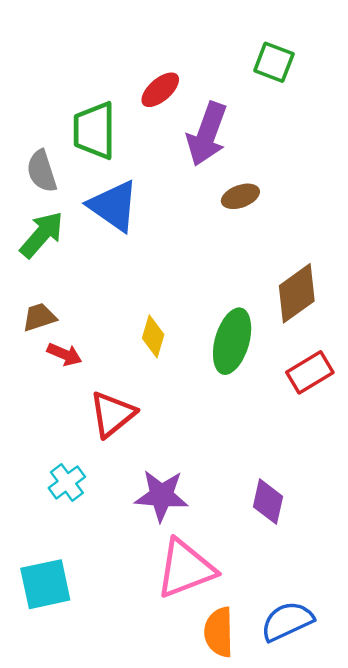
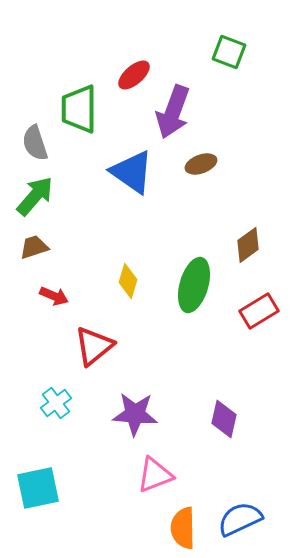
blue triangle: (114, 206) -> (132, 172), moved
brown diamond: (297, 293) -> (248, 245), size x0.7
brown trapezoid: (39, 317) -> (34, 247), moved
pink triangle: (185, 569) -> (155, 475), size x0.7

